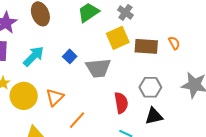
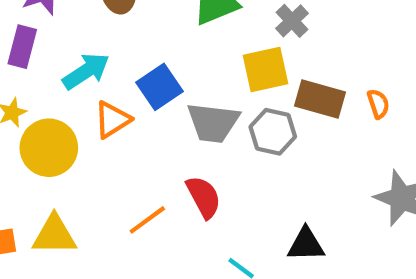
blue square: (70, 56) -> (159, 87), size x1.5
gray hexagon: (150, 87) -> (273, 132), moved
orange triangle: (55, 97) -> (112, 120), moved
red semicircle: (121, 103) -> (204, 197), moved, turned -30

